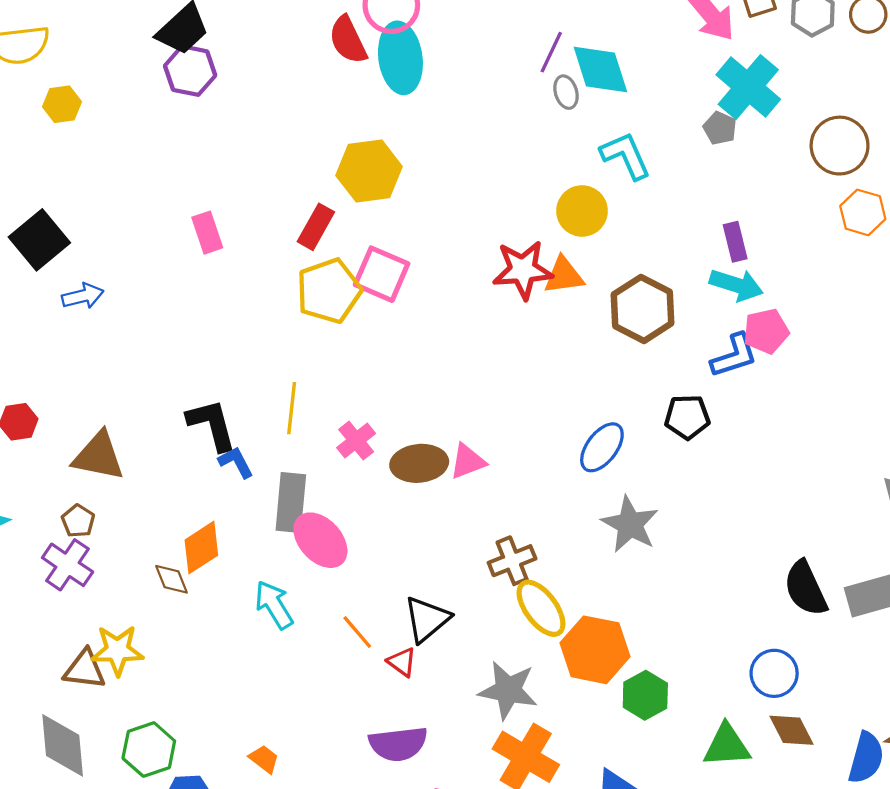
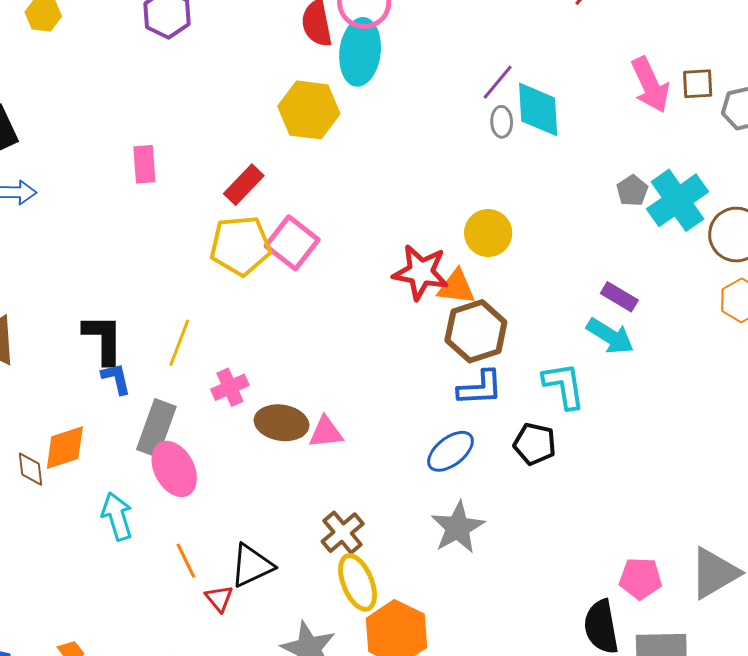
cyan cross: (748, 87) -> (677, 200), moved
cyan L-shape: (626, 156) -> (564, 386), moved
yellow hexagon: (369, 171) -> (309, 110), moved
purple rectangle: (735, 242) -> (619, 297), turned -60
brown hexagon: (643, 309) -> (476, 331), moved
pink pentagon: (766, 331) -> (640, 578), moved
blue L-shape: (734, 356) -> (480, 388), moved
brown cross: (512, 561) -> (343, 533), turned -33

